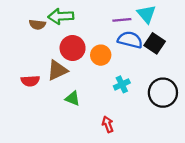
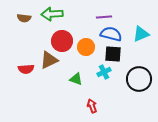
cyan triangle: (146, 14) -> (141, 34), moved, turned 48
brown semicircle: (37, 25) -> (24, 18), moved
black square: (155, 43) -> (113, 54), moved, turned -30
green triangle: (73, 98) -> (76, 79), moved

